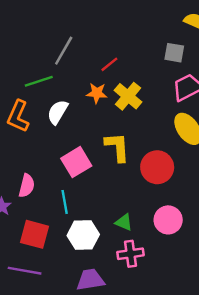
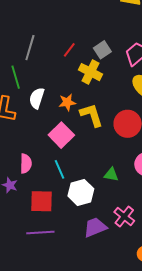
gray square: (174, 53) -> (102, 50), moved, turned -30
green line: (39, 81) -> (16, 77), turned -75
orange star: (97, 93) -> (67, 102), moved
pink cross: (131, 254) -> (124, 216), moved, turned -30

